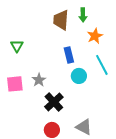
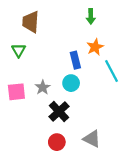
brown trapezoid: (61, 20) -> (31, 22), moved
orange star: (95, 36) -> (95, 47), moved
cyan circle: (79, 76) -> (71, 83), moved

